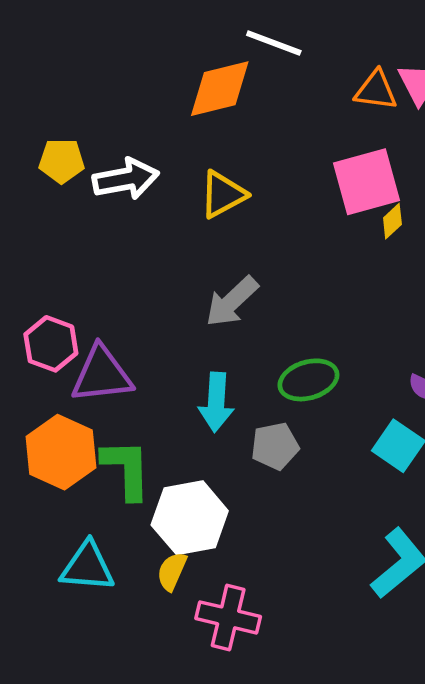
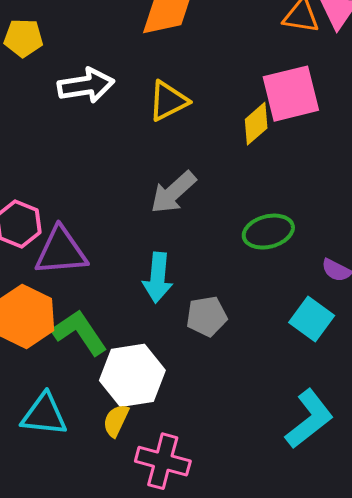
yellow pentagon: (62, 161) -> (23, 38), moved
yellow diamond: (392, 221) -> (256, 124), moved, size x1.4
green ellipse: (308, 380) -> (268, 232), moved
green L-shape: (126, 469) -> (80, 332), turned -34

